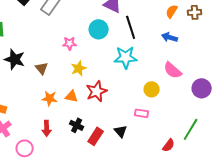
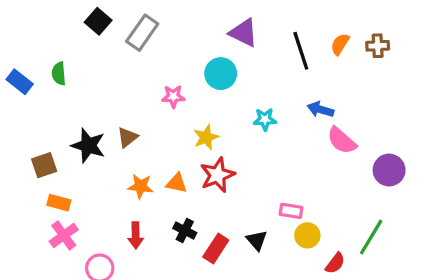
black line: (131, 27) -> (301, 51), moved
blue arrow: (170, 37) -> (320, 110), moved
cyan star: (126, 57) -> (265, 119), size x0.6
black star: (15, 59) -> (88, 145), moved
brown triangle: (42, 68) -> (128, 137), turned 32
yellow star: (79, 68) -> (206, 137), moved
yellow circle: (152, 89) -> (307, 235), moved

